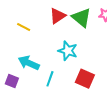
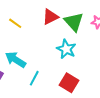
cyan star: (68, 51) -> (66, 49), moved

